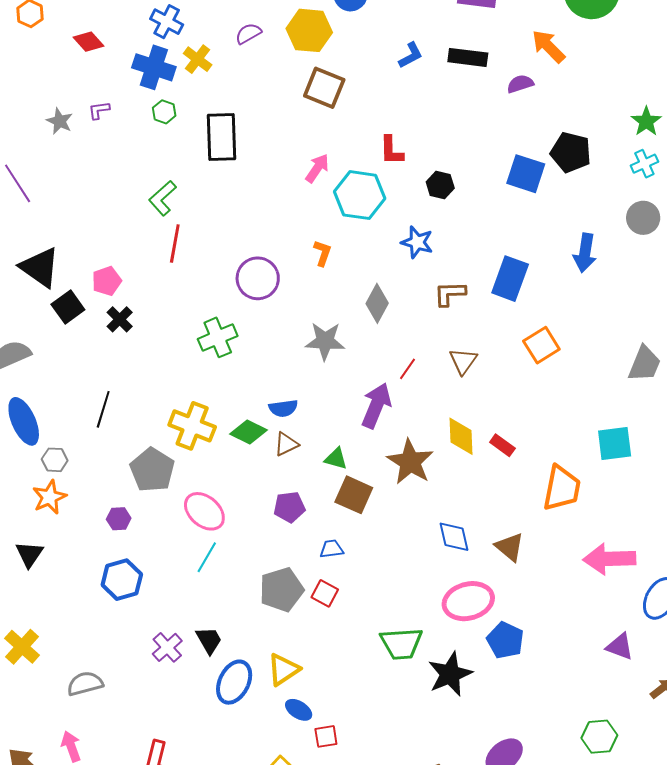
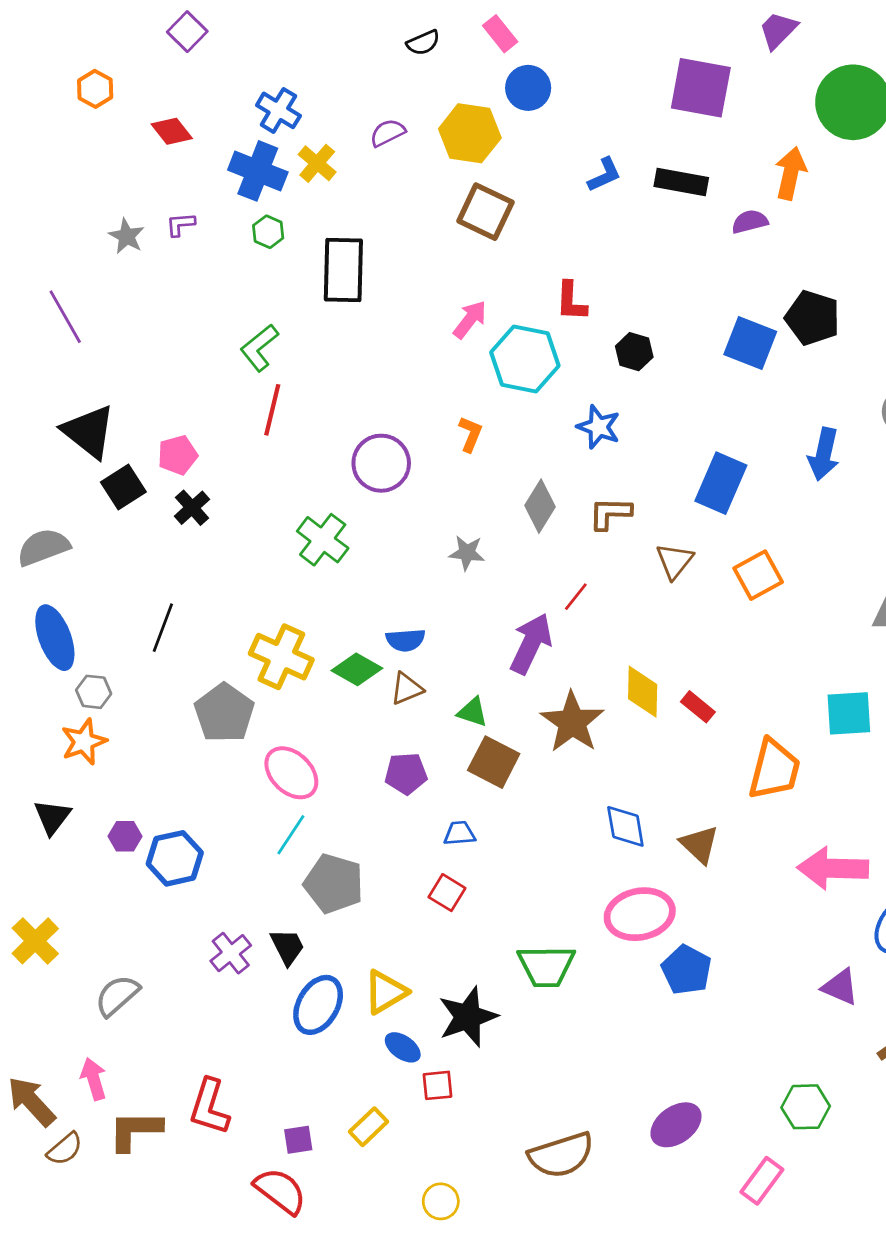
orange arrow: (548, 46) -> (791, 173), turned 54
brown L-shape: (450, 294) -> (610, 513), moved
green cross: (218, 337) -> (323, 540), turned -33
gray star: (325, 341) -> (467, 553), size x0.7
brown triangle: (463, 361) -> (675, 561), moved
purple hexagon: (119, 519) -> (125, 836), moved
gray pentagon: (281, 590) -> (334, 884), moved, turned 30
black star: (450, 674) -> (468, 1017), moved
gray semicircle: (85, 684) -> (117, 995), turned -30

